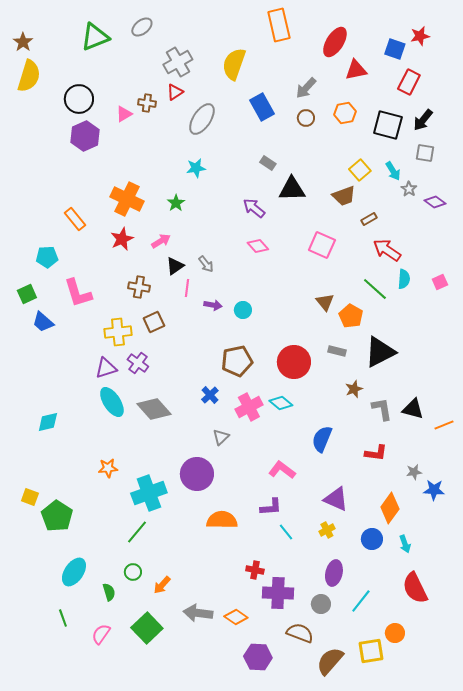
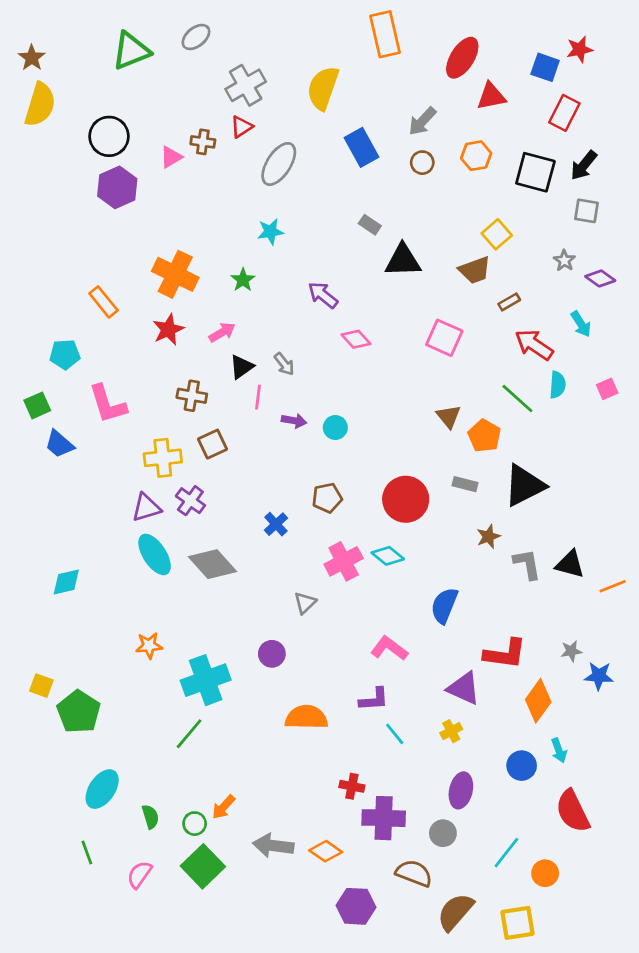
cyan arrow: (393, 171) -> (581, 324), moved
purple arrow: (254, 208) -> (323, 295), moved
brown pentagon: (237, 361) -> (327, 498), size x0.7
blue cross: (210, 395) -> (276, 524), moved
red L-shape: (376, 453) -> (505, 654), moved, size x1.4
purple circle: (197, 474) -> (272, 654), size x0.6
blue circle: (372, 539) -> (522, 766), moved
green circle: (133, 572) -> (195, 824), moved
cyan line: (361, 601) -> (506, 853), moved
yellow square: (371, 651) -> (517, 923), moved

